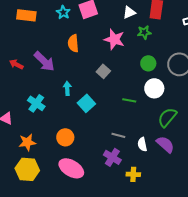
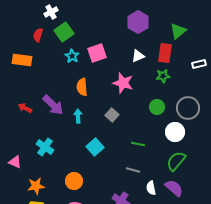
orange rectangle: (26, 15) -> (22, 60), moved
green star: (144, 32) -> (163, 76), moved
cyan arrow: (67, 88) -> (78, 116), moved
white circle: (154, 88) -> (175, 132), moved
gray line: (118, 135) -> (133, 170), moved

